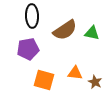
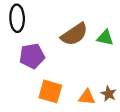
black ellipse: (32, 16) -> (17, 18), moved
orange triangle: (75, 73) -> (87, 97), moved

